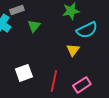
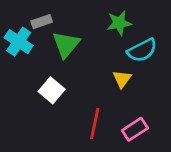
green triangle: (34, 26) -> (66, 45), size x1.5
white square: (24, 73) -> (52, 90), moved, turned -30

